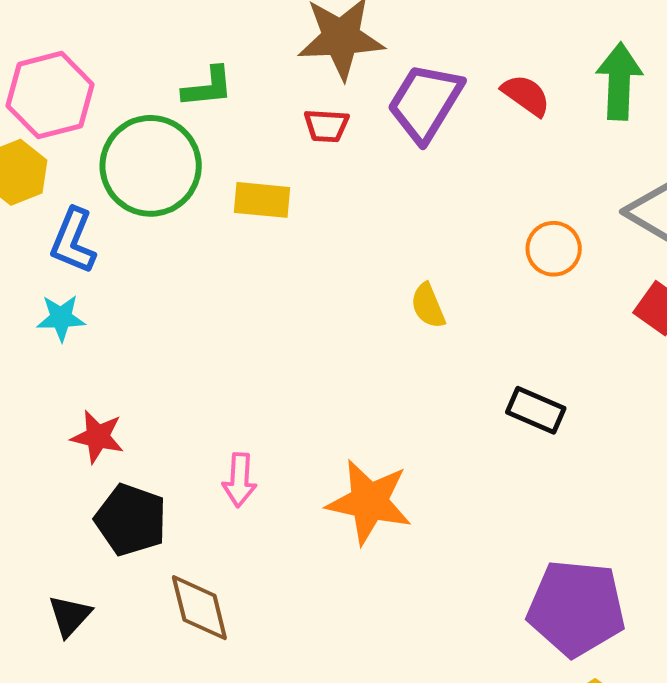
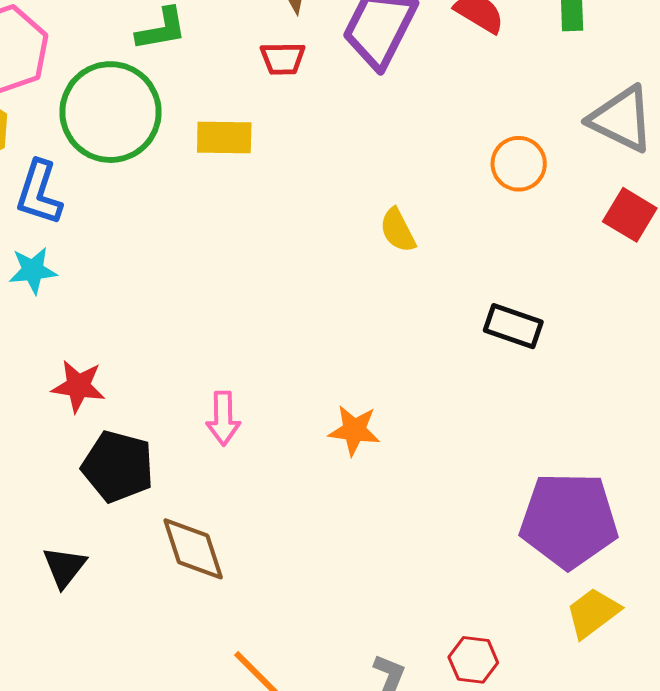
orange star: (369, 502) -> (354, 430), size x0.6

